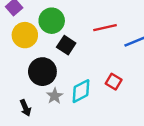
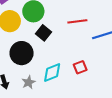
red square: (114, 82) -> (80, 67), turned 32
gray star: (55, 96) -> (29, 82), moved

